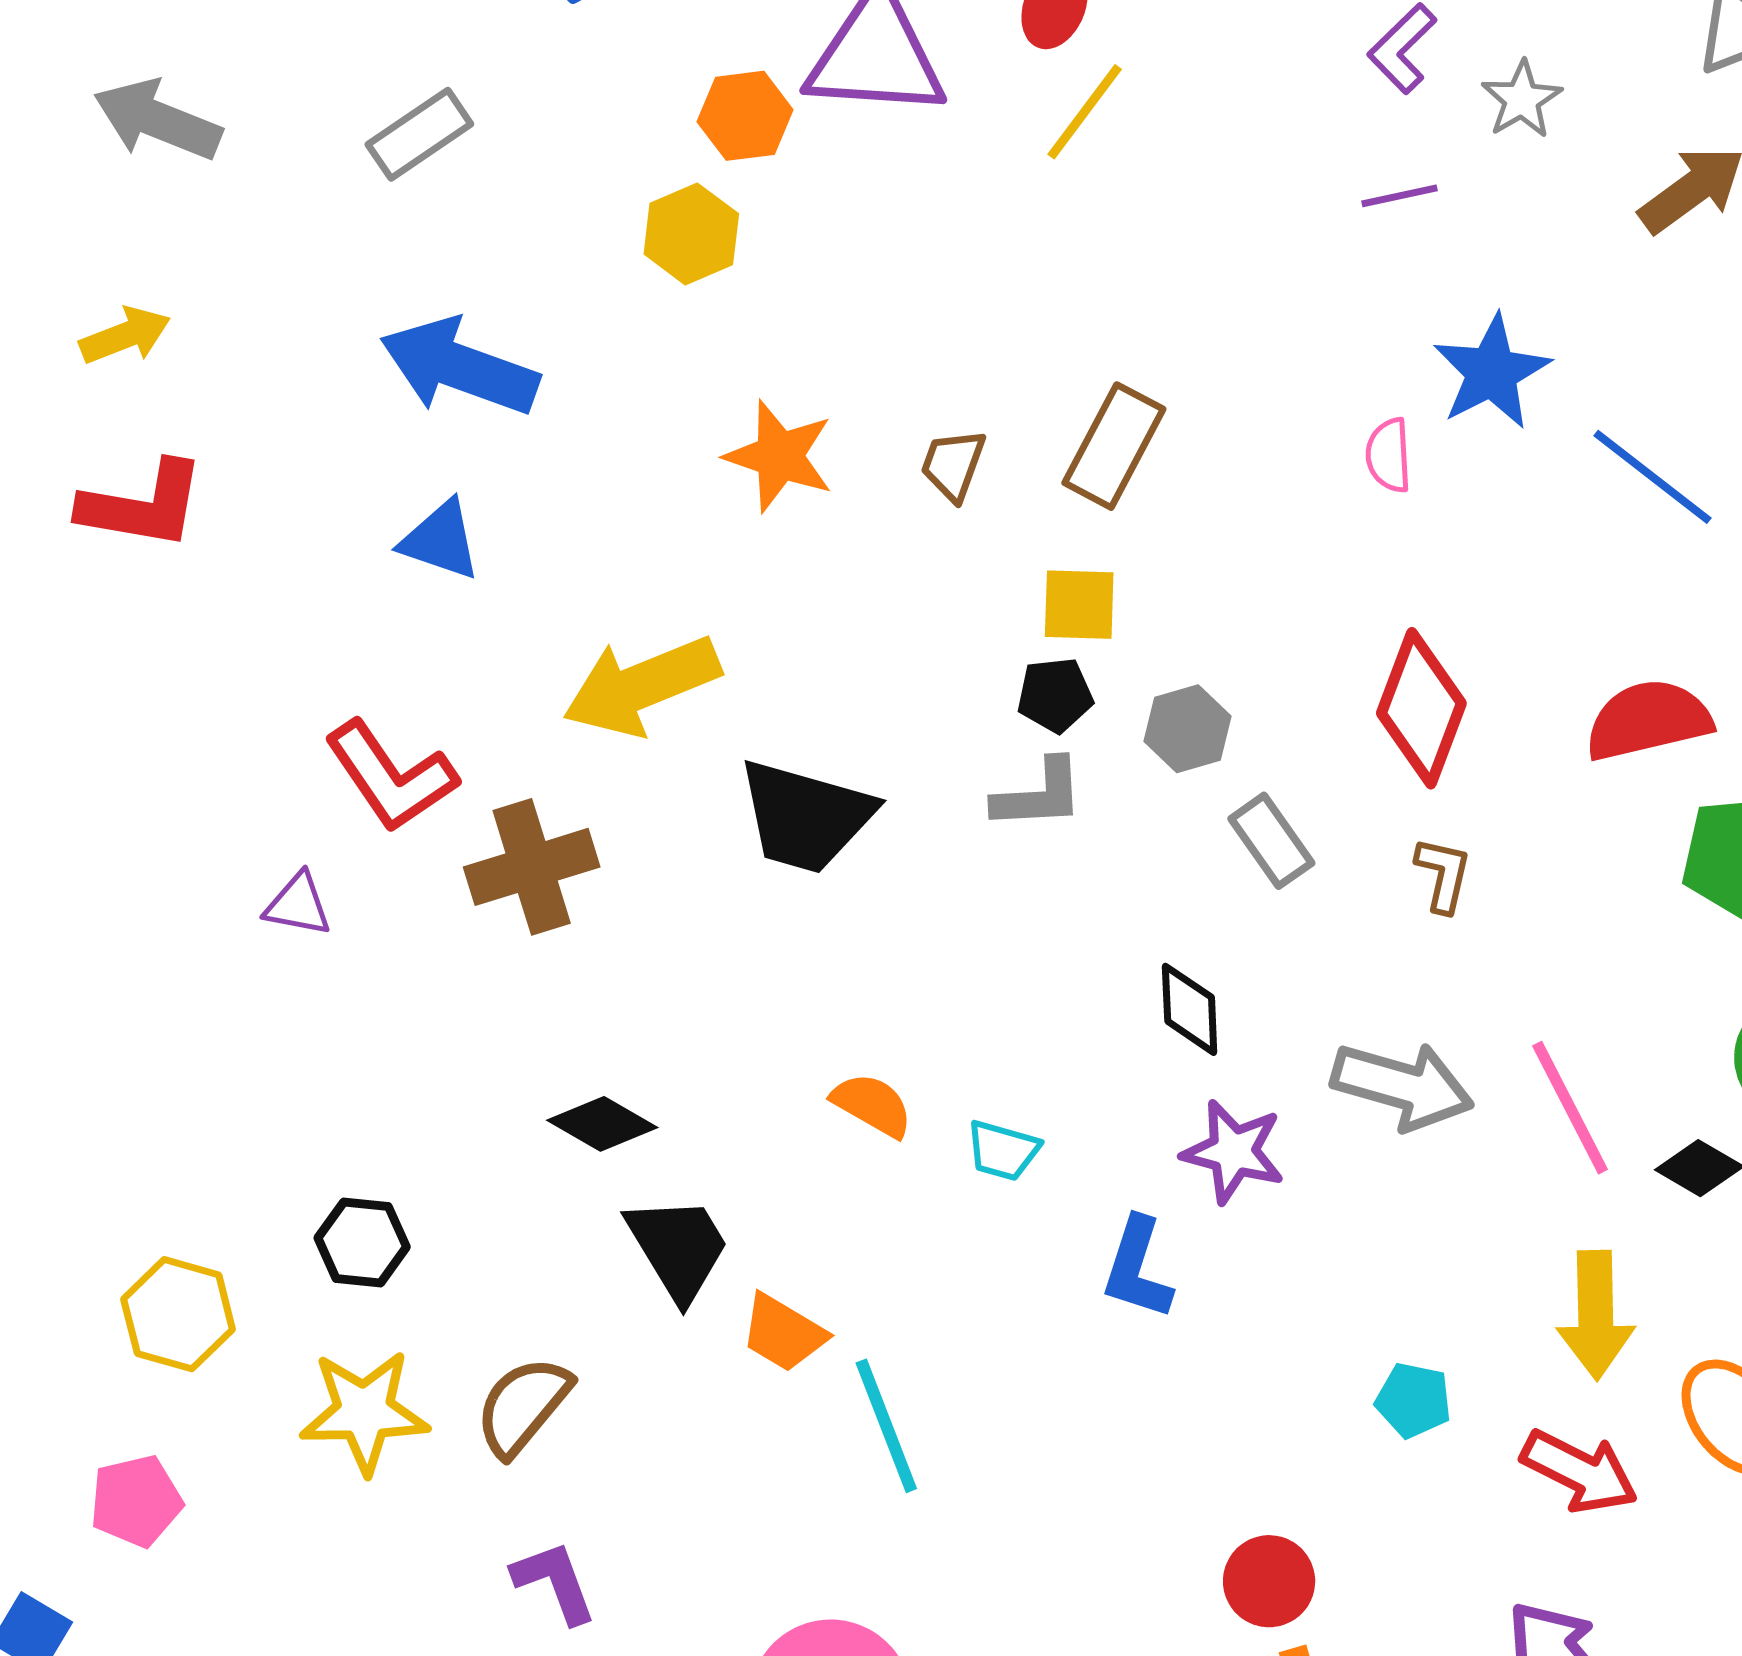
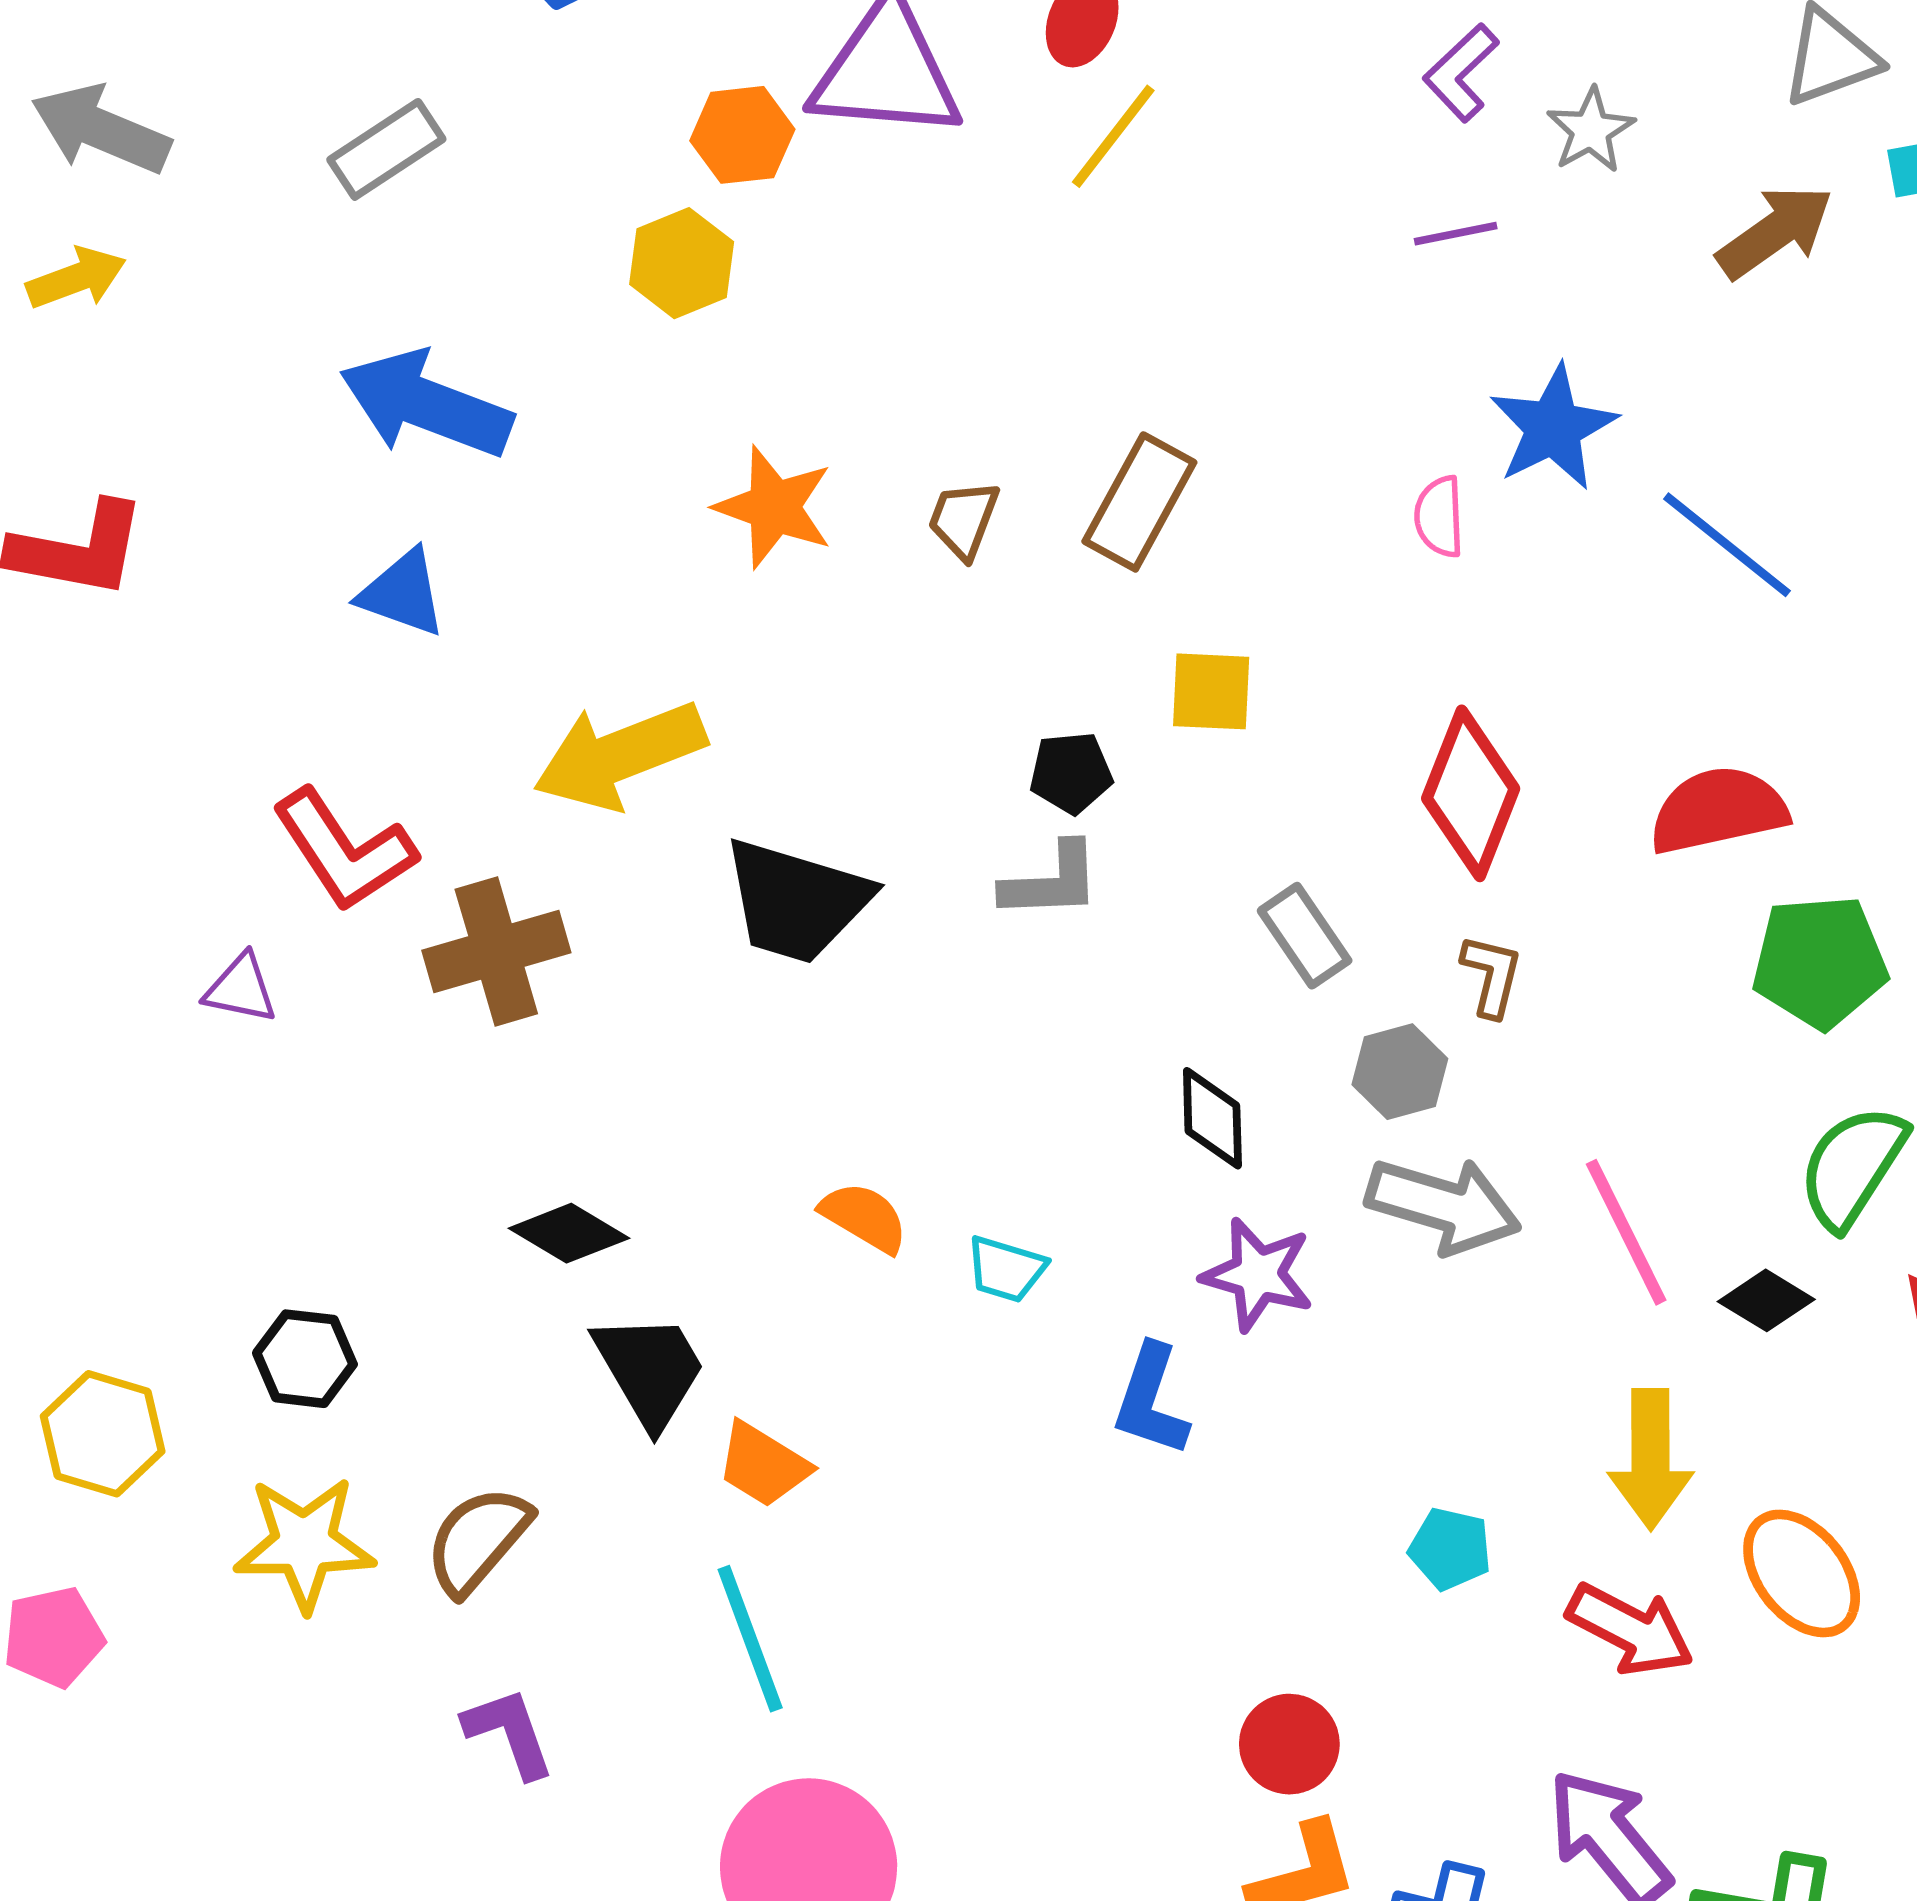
yellow arrow: (125, 336) -> (76, 278), moved
yellow square: (1079, 605) -> (1211, 691), moved
gray hexagon: (1187, 729) -> (1400, 1072), moved
cyan line: (886, 1426) -> (750, 1639), moved

